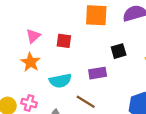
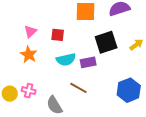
black square: (119, 51) -> (106, 42), size x1.6
cyan semicircle: (60, 81) -> (66, 60), moved

